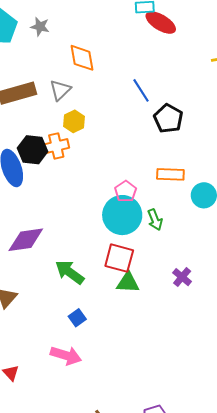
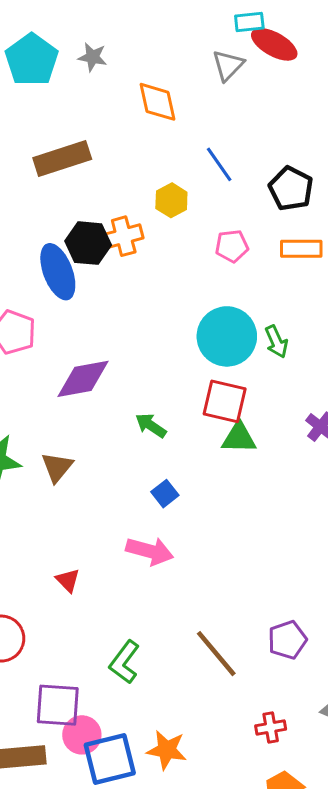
gray triangle: (60, 90) -> (228, 65), moved
blue line: (141, 90) -> (219, 164), moved
yellow hexagon: (74, 121) -> (171, 200), moved
orange rectangle: (170, 174) -> (301, 249), moved
pink pentagon: (126, 191) -> (232, 246), moved, turned 30
green arrow: (70, 272) -> (151, 425), size x0.7

